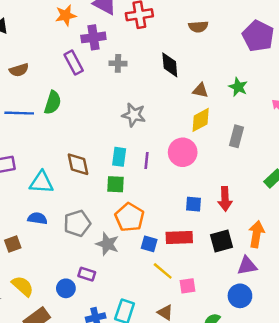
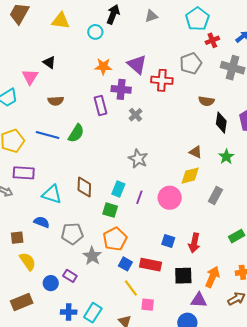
gray cross: (118, 63) -> (136, 115), turned 32
black diamond: (170, 65) -> (221, 123), moved
yellow semicircle: (23, 286) -> (28, 261), moved

